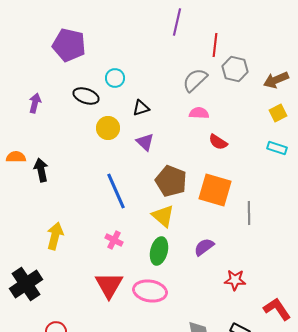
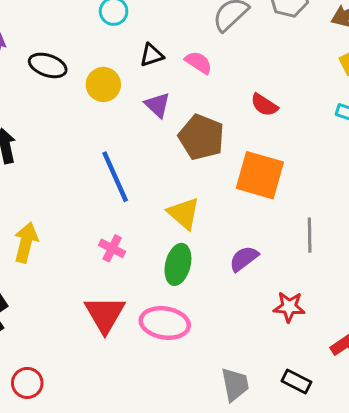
black ellipse: (86, 96) -> (48, 65), moved
pink semicircle: (199, 113) -> (198, 63), moved, turned 30
brown pentagon: (171, 181) -> (201, 137), moved
gray line: (249, 213) -> (310, 235), moved

